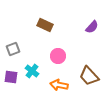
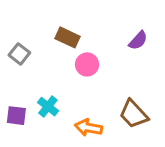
gray square: (13, 49) -> (19, 54), moved, turned -32
pink circle: (58, 56) -> (87, 64), moved

